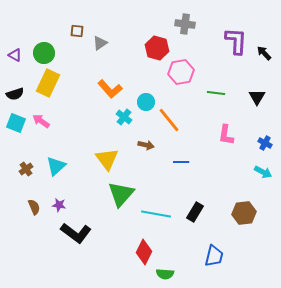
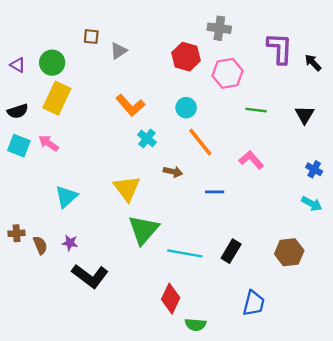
pink hexagon: (181, 72) -> (228, 73), moved
cyan circle: (146, 102) -> (186, 108), moved
pink L-shape: (226, 135) -> (251, 160), moved, turned 130
brown cross: (26, 169) -> (17, 233), moved, turned 32

